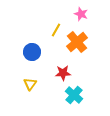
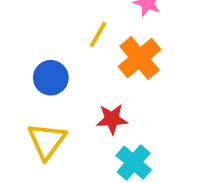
yellow triangle: (30, 84) -> (47, 141), size x1.5

